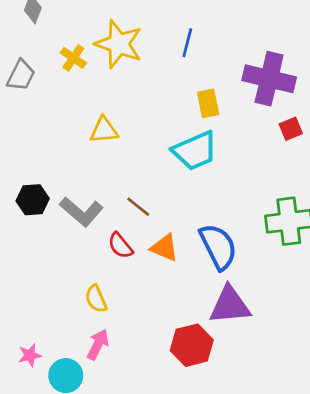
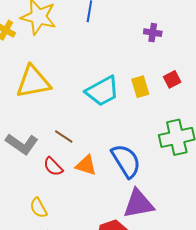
purple cross: (269, 79) -> (153, 33), size x0.5
yellow rectangle: (208, 103) -> (140, 87), moved
red square: (291, 129) -> (172, 79), moved
yellow triangle: (104, 130) -> (33, 82), size x1.6

